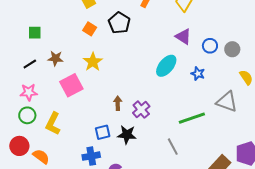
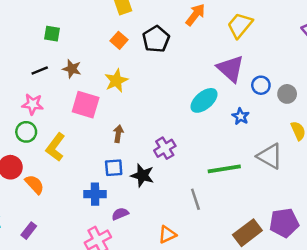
purple triangle: (183, 37) -> (231, 69), size x1.4
pink square: (71, 85) -> (86, 105), turned 35
brown arrow: (118, 103) -> (118, 134), moved

